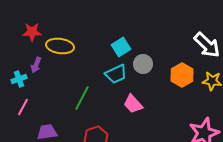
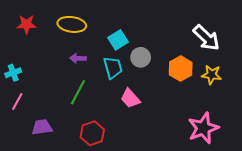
yellow ellipse: (60, 46) -> (72, 24), moved
purple arrow: (36, 65) -> (78, 58), moved, turned 70
cyan trapezoid: (116, 74) -> (113, 68), turned -80

